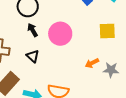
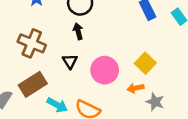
yellow square: (107, 31) -> (145, 63), moved, turned 30
pink circle: (60, 34) -> (105, 70), moved

